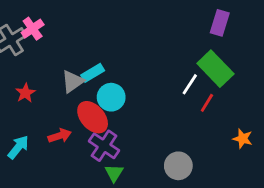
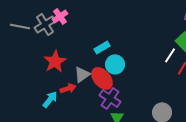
gray triangle: (73, 81) -> (82, 74), moved
red star: (25, 93) -> (55, 61), size x1.6
red arrow: (60, 136) -> (68, 88), moved

